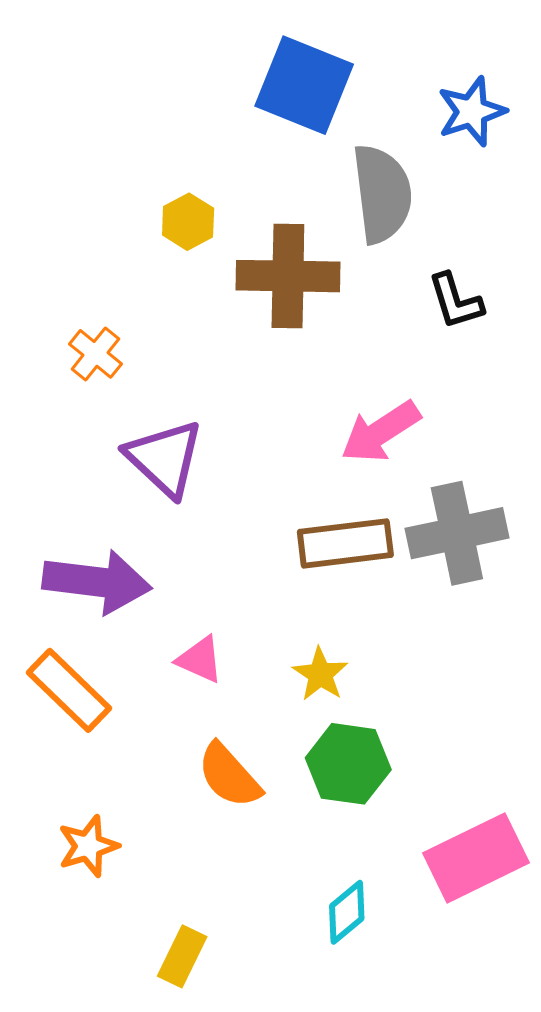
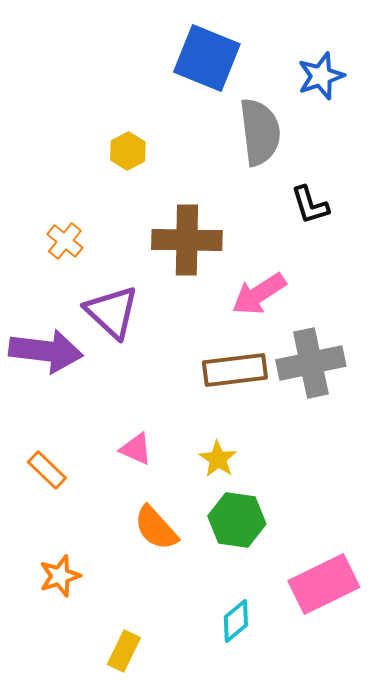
brown cross: (288, 276) -> (187, 240), moved
purple arrow: (97, 582) -> (46, 351), moved
orange rectangle: (69, 690) -> (47, 470), size x0.7

